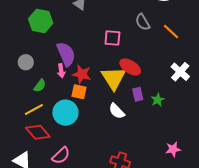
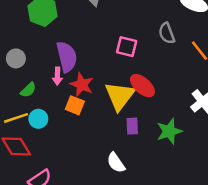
purple rectangle: (138, 94) -> (132, 126), moved
green star: (158, 100) -> (169, 131), size x1.5
white semicircle: (117, 111) -> (116, 163), moved
cyan circle: (65, 113) -> (38, 119), moved, size x0.6

